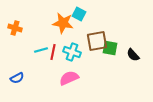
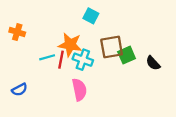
orange star: (63, 23) -> (70, 45), moved
green square: (110, 48) -> (127, 55), turned -35
pink semicircle: (69, 78) -> (79, 90), turned 102

